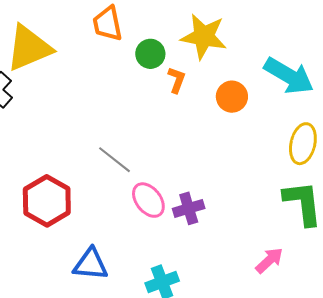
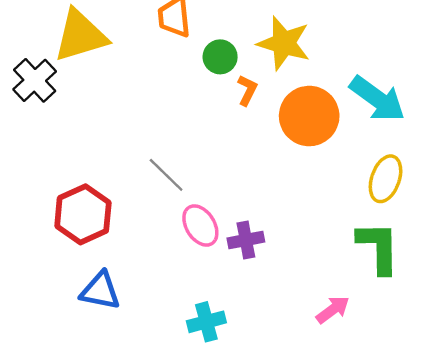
orange circle: (232, 97) -> (309, 116), size x1.6
blue triangle: (91, 264) -> (100, 291), moved

